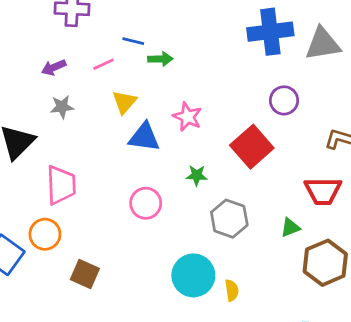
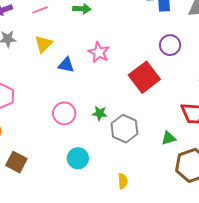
yellow triangle: (124, 102) -> (43, 44), moved
blue triangle: (144, 137) -> (66, 65), size x0.7
green star: (197, 175) -> (100, 113), moved
cyan circle: (193, 275) -> (78, 158), moved, size x0.7

